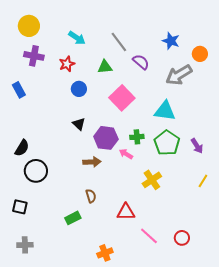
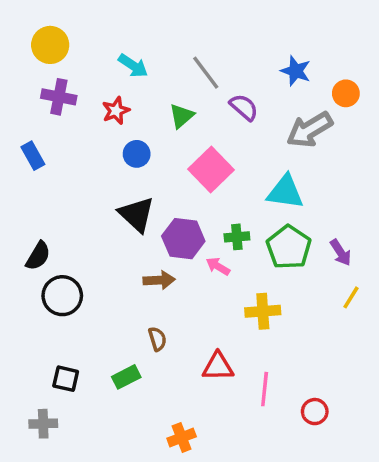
green triangle: (105, 67) -> (182, 116), turned -35
black triangle: (79, 124) -> (137, 214), size x1.6
yellow cross: (152, 180) -> (263, 311), turned 30
yellow line: (203, 181) -> (351, 297), moved
black square: (20, 207) -> (66, 379), moved
pink line: (149, 236) -> (265, 389), moved, turned 54

